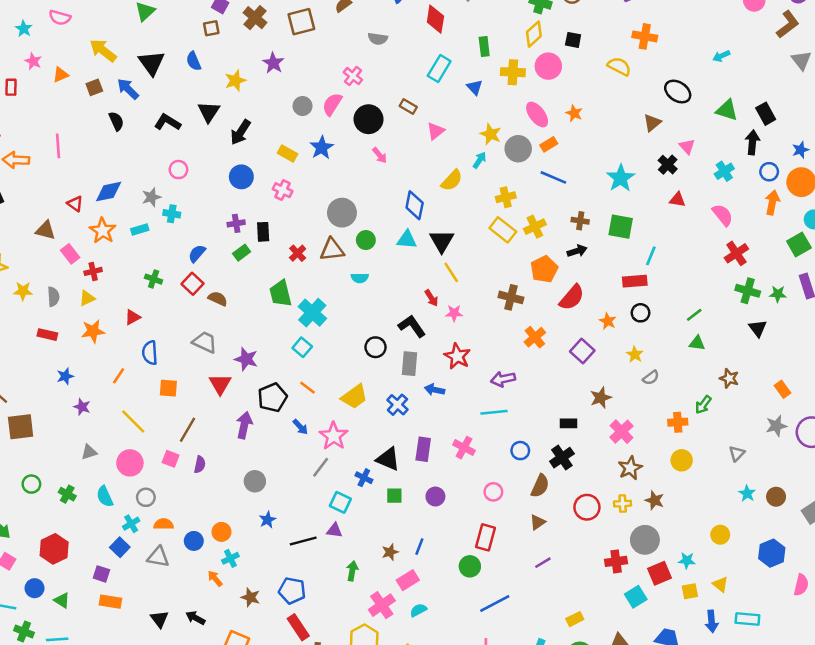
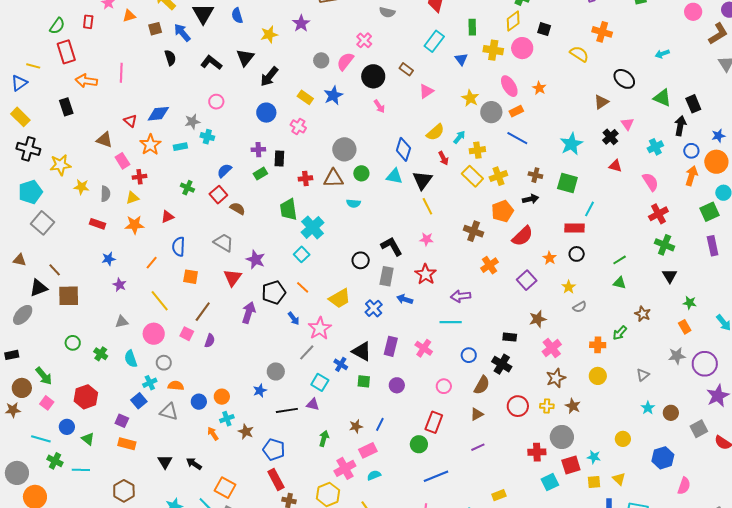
cyan arrow: (480, 160) -> (459, 137), moved
red cross: (298, 253) -> (305, 178), turned 32
green star: (778, 294) -> (690, 303), moved
red arrow: (431, 298) -> (443, 158), moved
black cross: (562, 458) -> (502, 364), turned -30
gray circle: (255, 481) -> (276, 371), moved
brown star: (250, 597) -> (246, 432), moved

